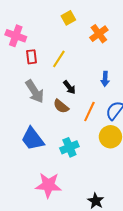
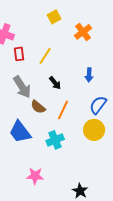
brown semicircle: (61, 106) -> (38, 107), moved
orange line: (89, 112) -> (63, 110), moved
pink star: (48, 185) -> (35, 176), size x0.7

